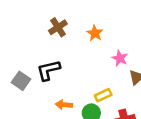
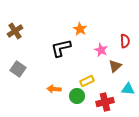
brown cross: (58, 27) -> (15, 31), moved
black L-shape: (48, 70) -> (61, 48), moved

